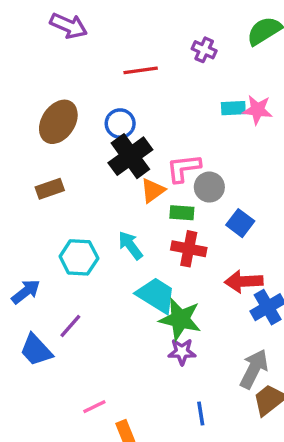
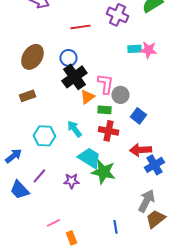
purple cross: (204, 50) -> (117, 15), size x1.5
pink L-shape: (184, 168) -> (105, 84), turned 105
purple star: (182, 352) -> (71, 181), moved

